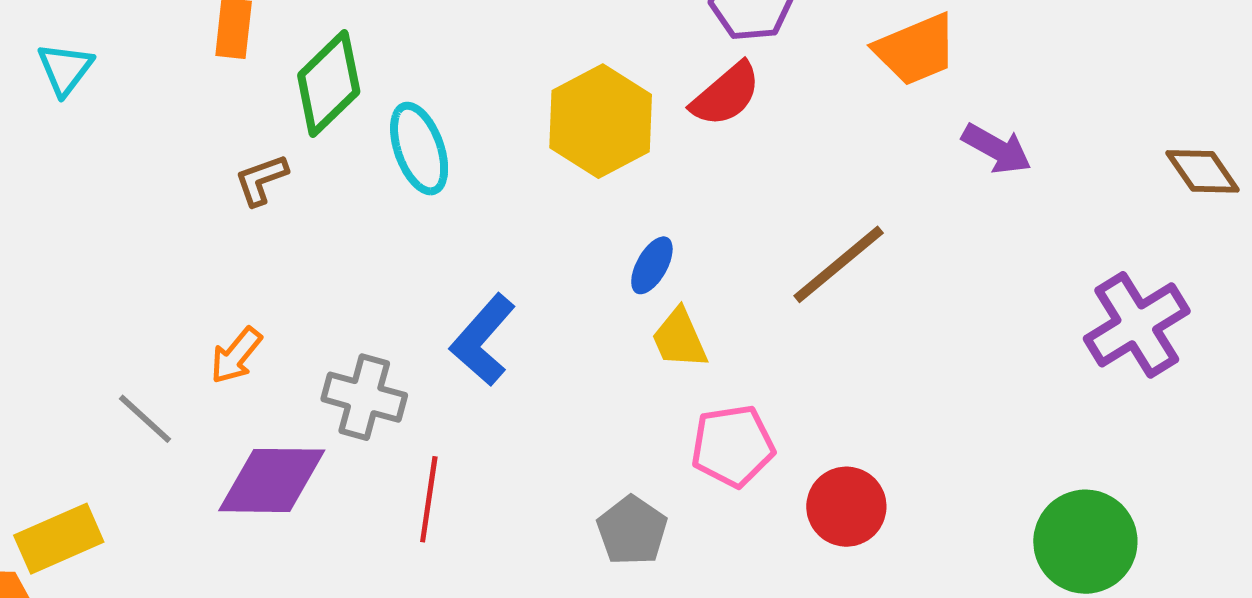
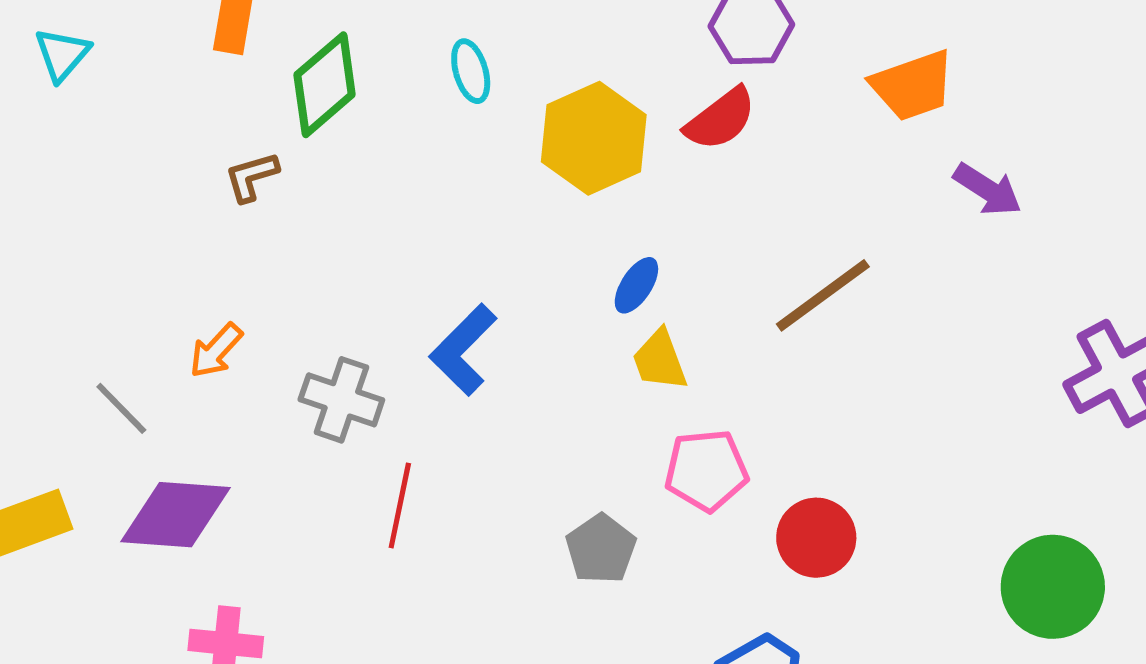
cyan ellipse: (419, 149) -> (471, 71), moved, size x0.7
purple diamond: (272, 480) -> (176, 515), moved

